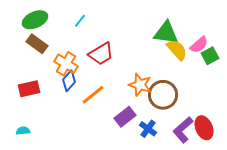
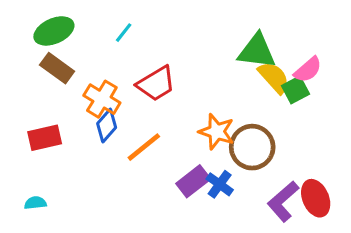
green square: (210, 56) -> (296, 90), moved
blue cross: (148, 129) -> (220, 184), moved

